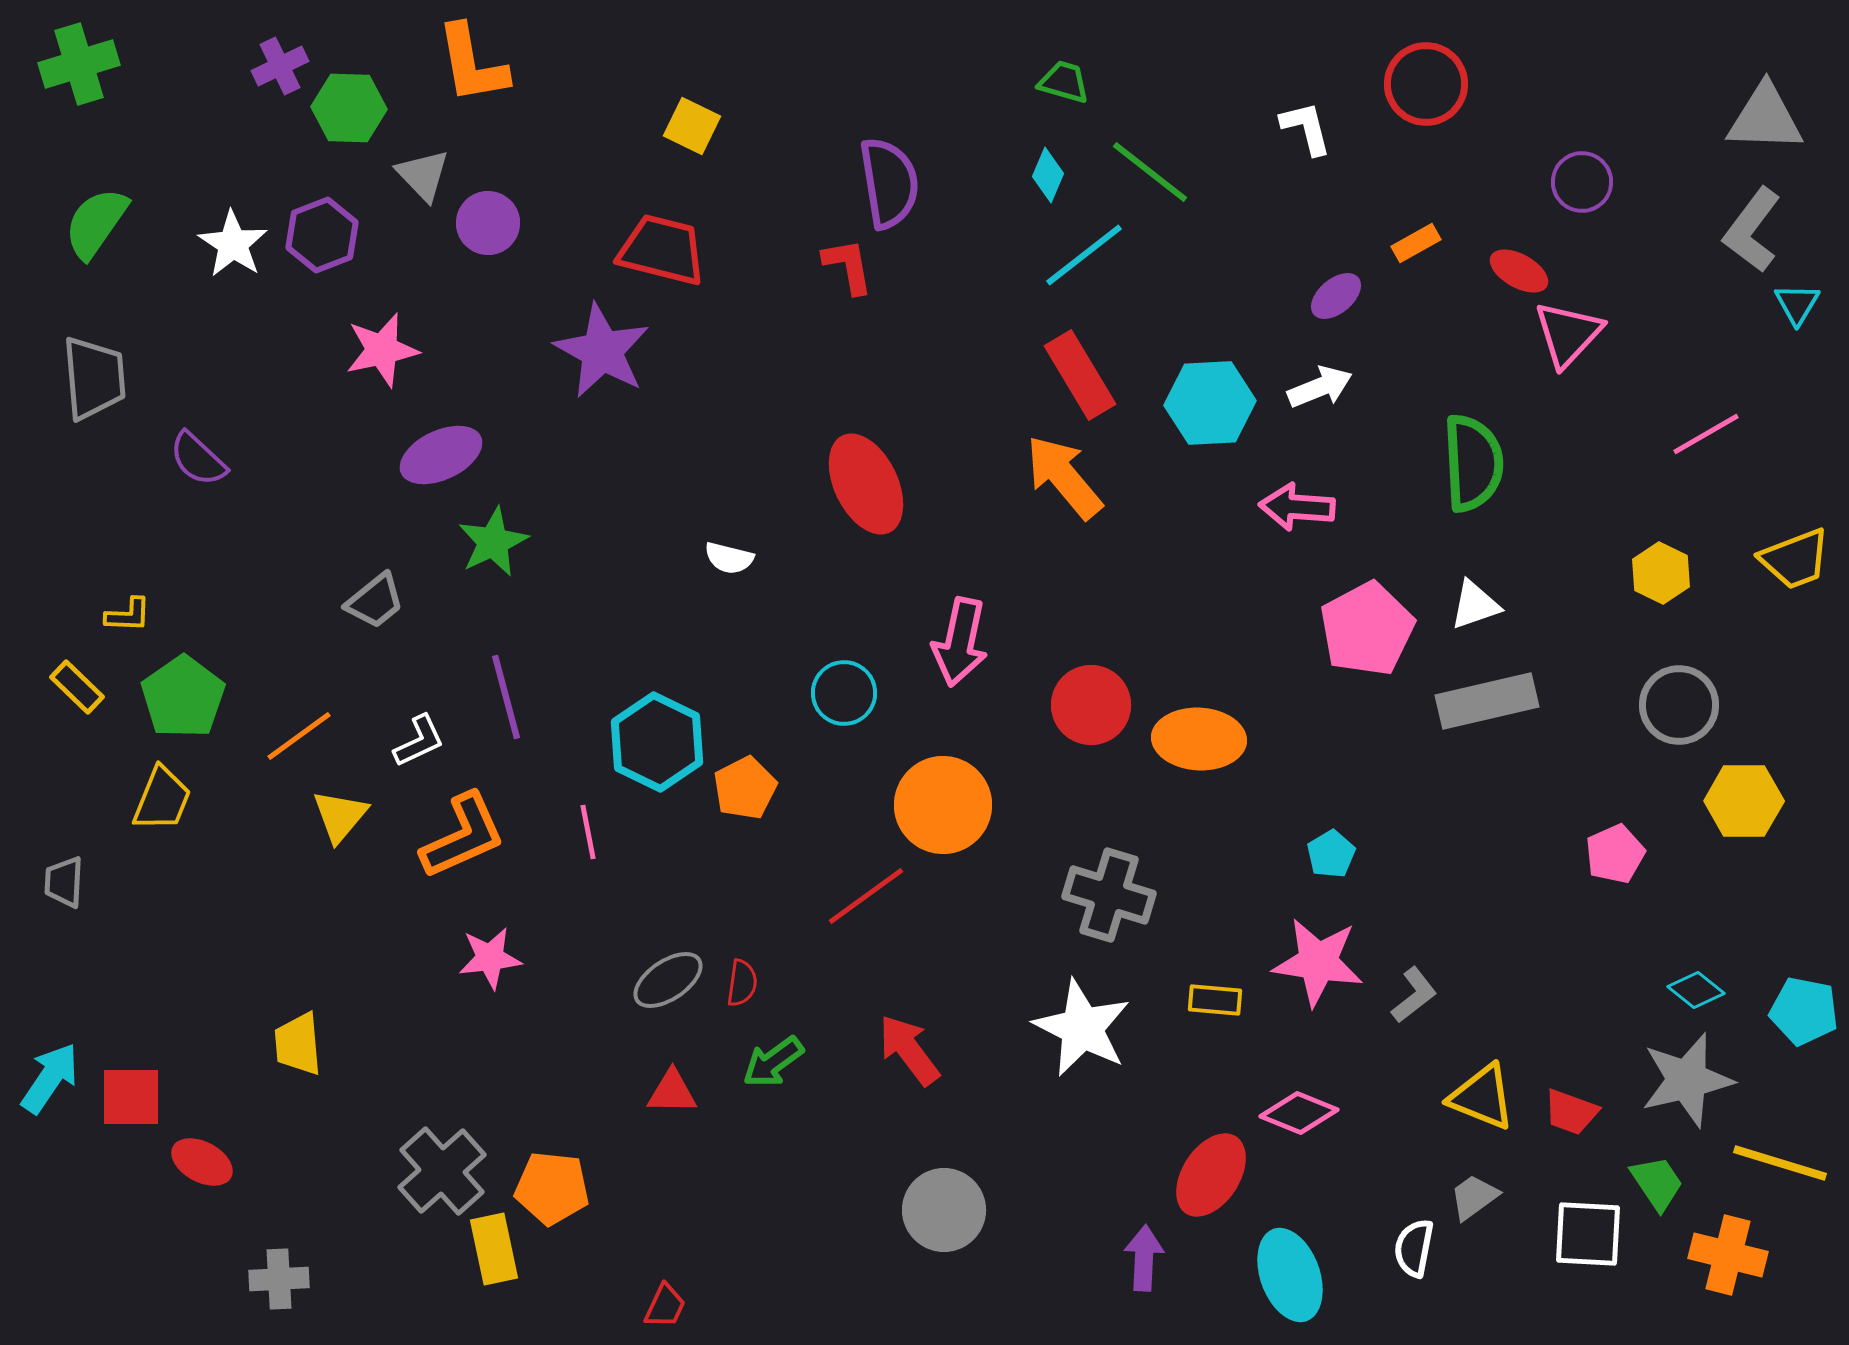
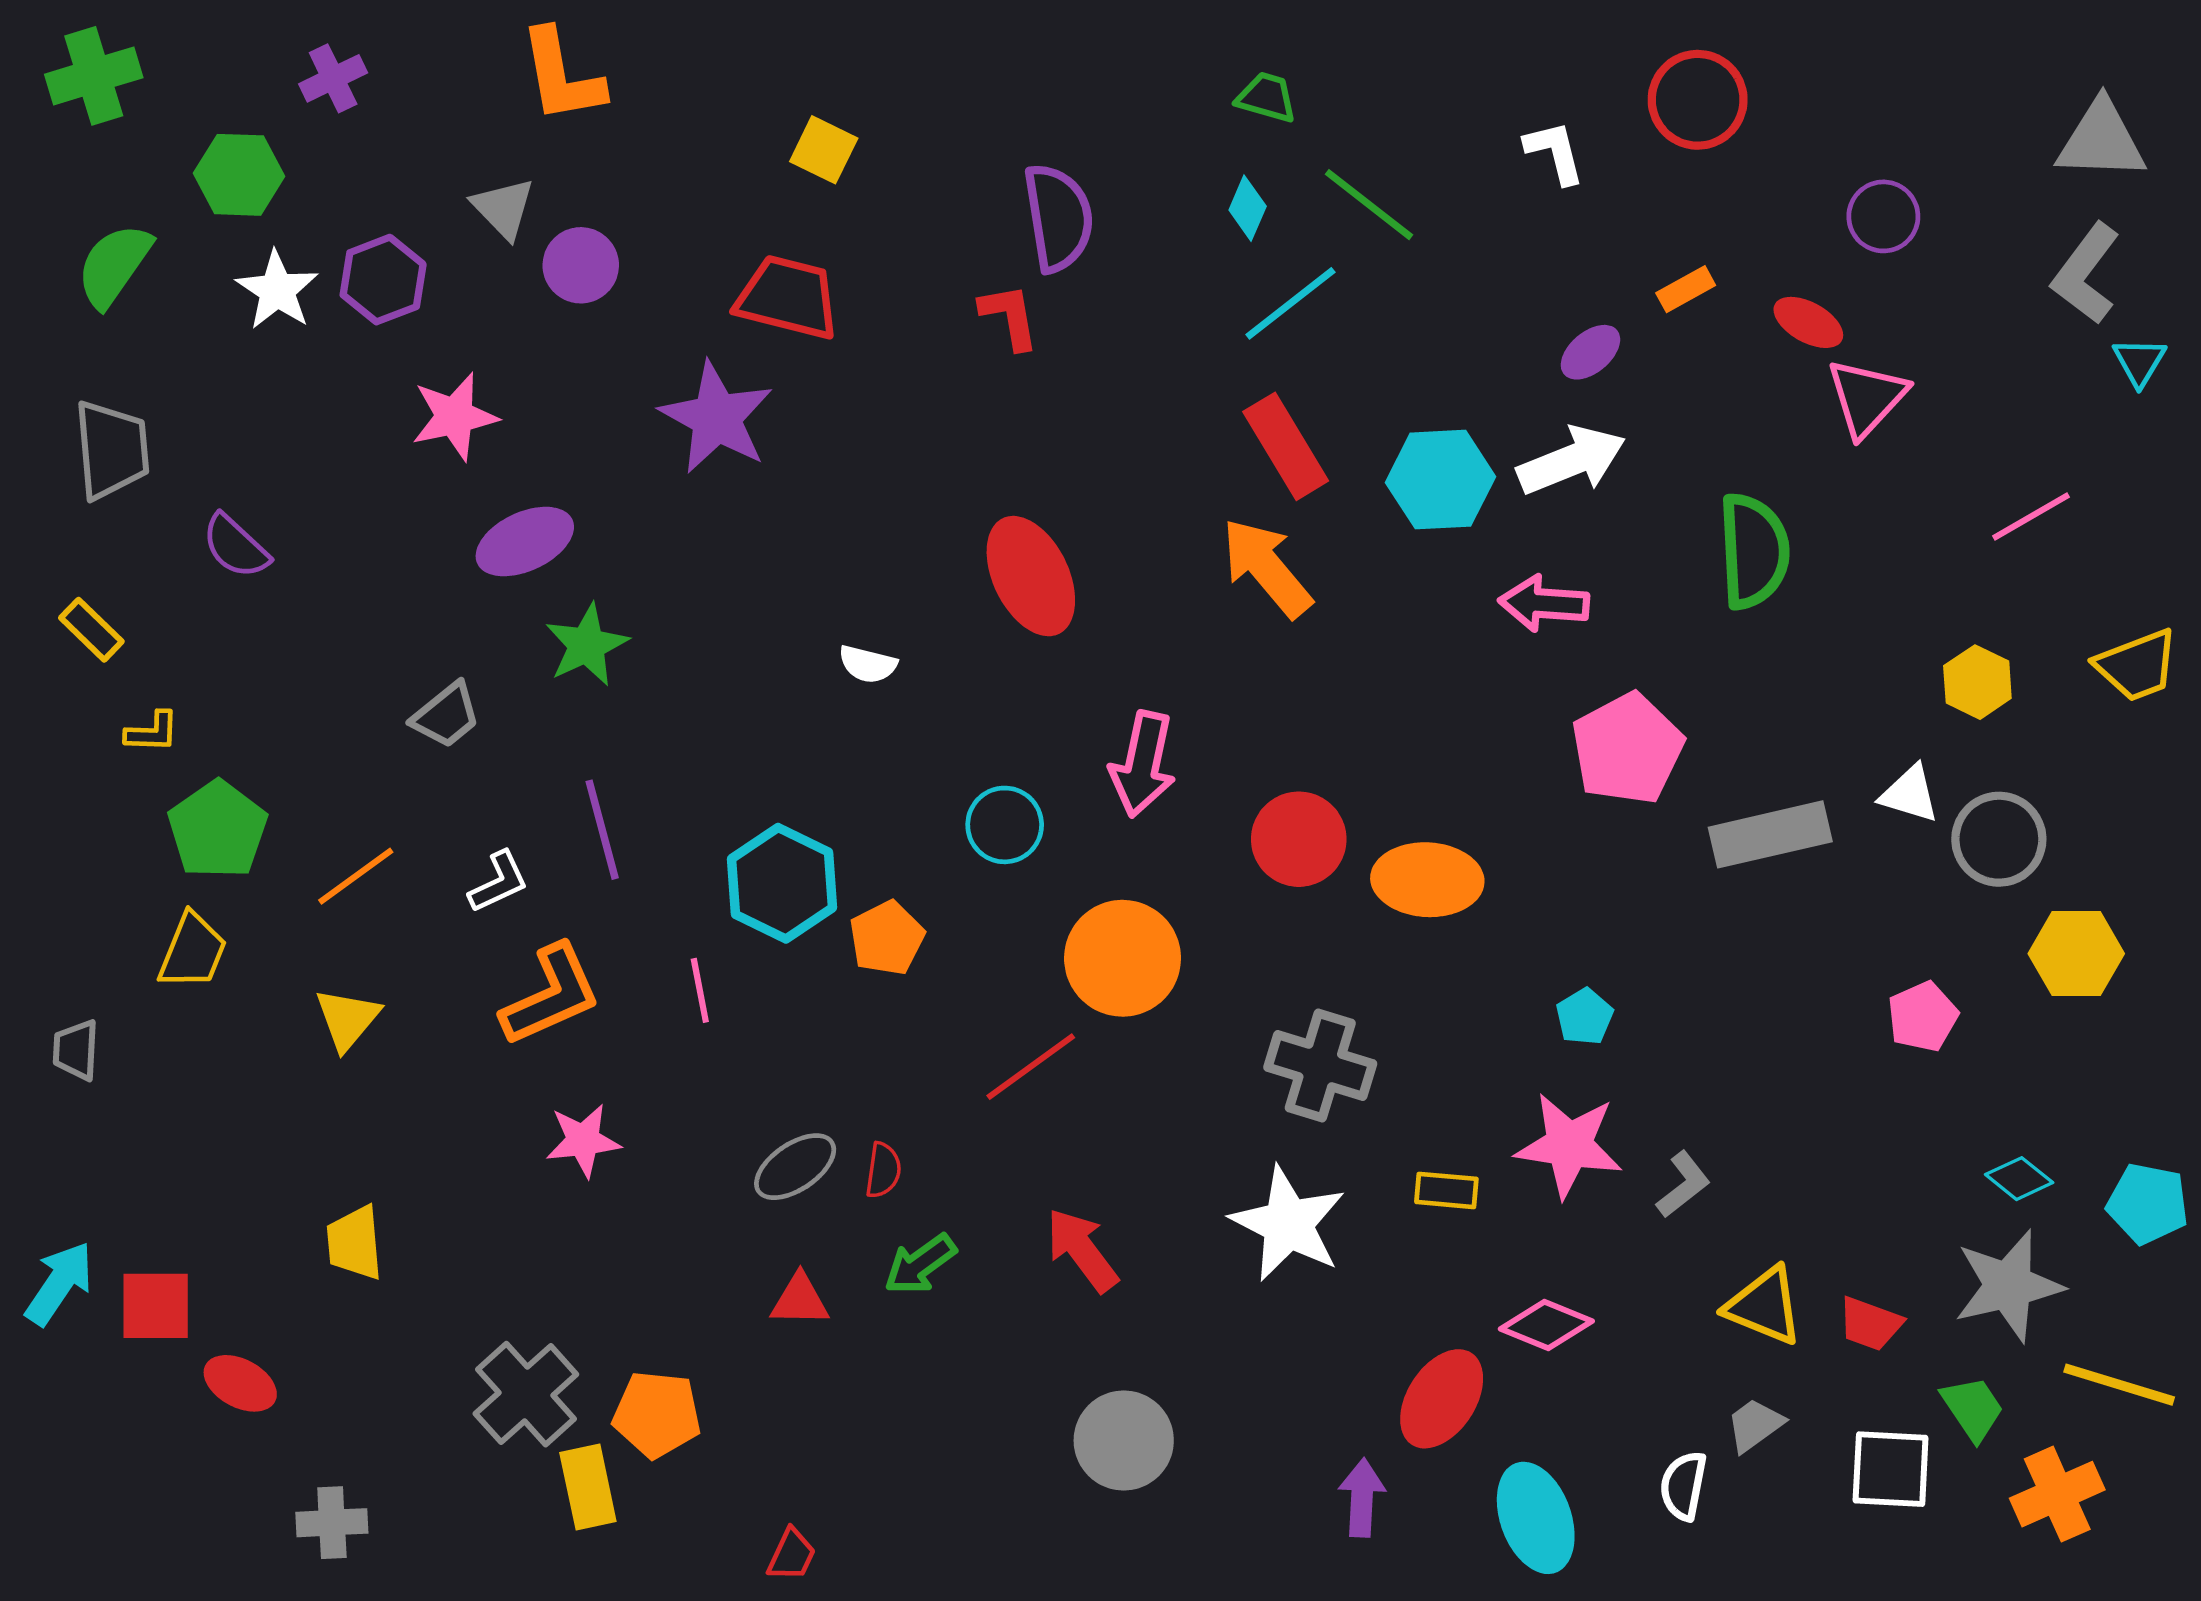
green hexagon: (349, 108) -> (239, 175), moved
white arrow: (1320, 387) -> (1571, 461), size x1.4
white triangle: (1475, 605) -> (1910, 794), moved, turned 36
yellow rectangle: (77, 687) -> (91, 630), moved
yellow triangle: (340, 816) -> (347, 1019), moved
orange cross: (1728, 1255) -> (2057, 1494), turned -38

